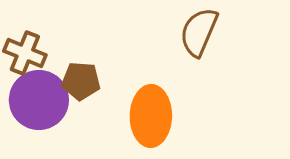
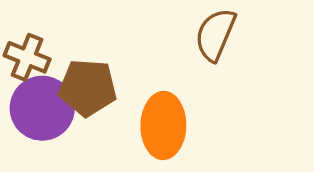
brown pentagon: (81, 81) -> (88, 88), size x1.4

